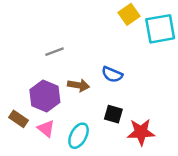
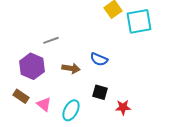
purple hexagon: (45, 96) -> (32, 66), moved
red star: (141, 132) -> (123, 107), size x0.7

